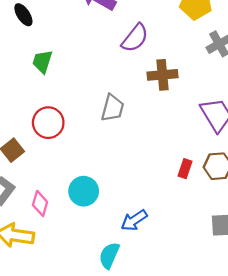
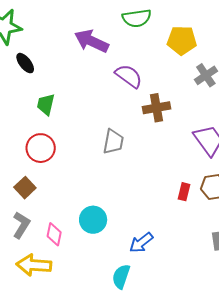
purple semicircle: (135, 38) -> (129, 76), turned -88
red circle: (48, 123) -> (41, 148), moved

